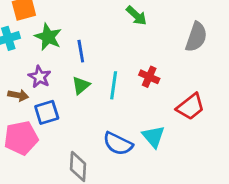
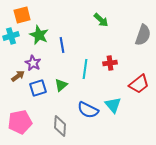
red cross: (149, 77) -> (110, 63), turned -32
green triangle: (81, 85) -> (61, 85), moved
brown arrow: (18, 95) -> (18, 76), turned -48
pink pentagon: (21, 138) -> (20, 122), moved

